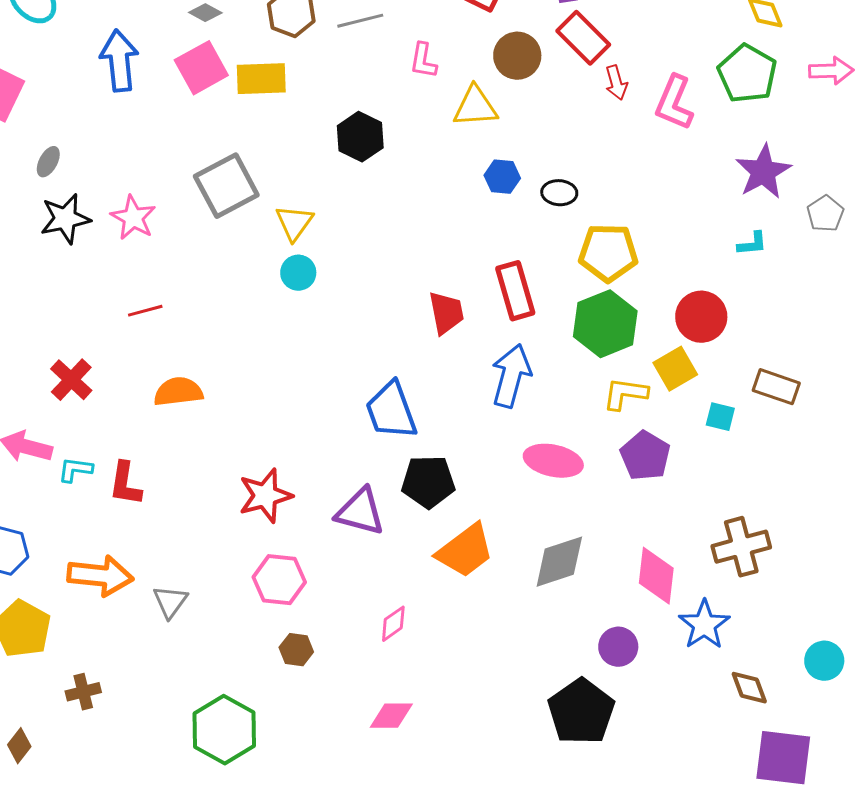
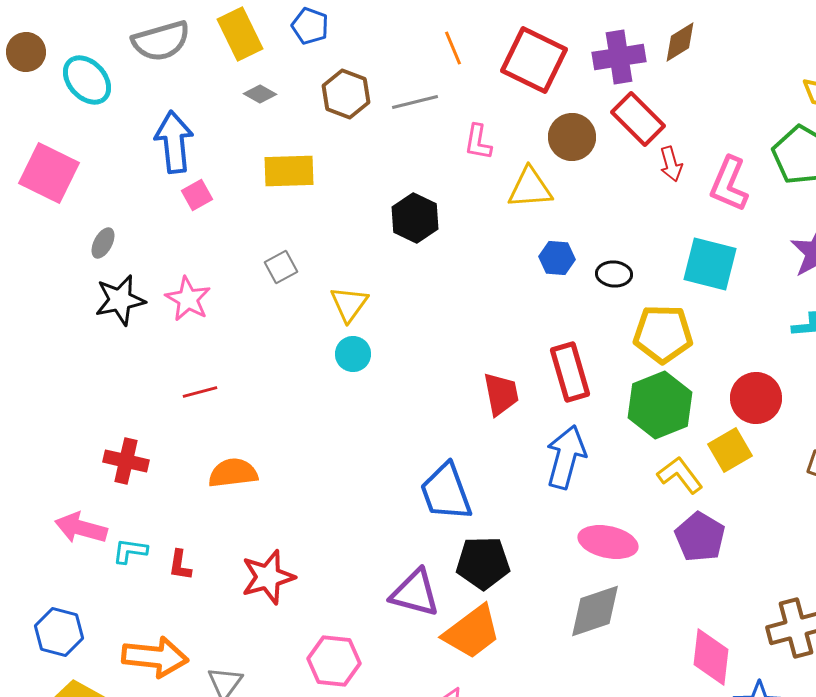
pink square: (201, 68) -> (197, 195), moved, size x0.6
yellow rectangle: (261, 79) -> (289, 171), moved
gray square: (226, 186) -> (281, 267), size x0.5
red cross: (71, 380) -> (126, 461), turned -30
yellow L-shape: (625, 394) -> (680, 475), turned 45
cyan square: (720, 417) -> (710, 264), moved, size x1.8
red L-shape: (125, 484) -> (180, 565), size x0.7
red star: (265, 496) -> (268, 577), moved
orange trapezoid: (465, 551) -> (472, 632), moved
gray diamond: (559, 562) -> (595, 611), moved

